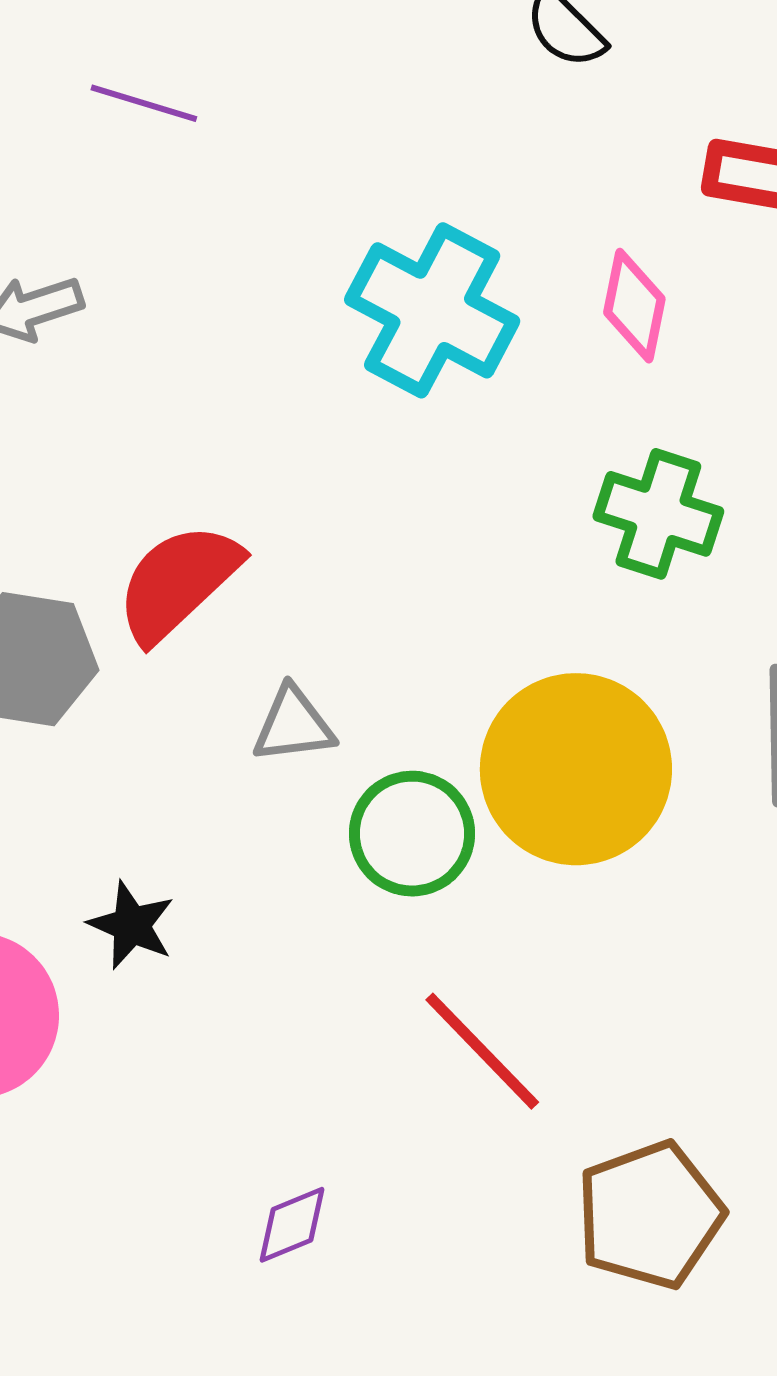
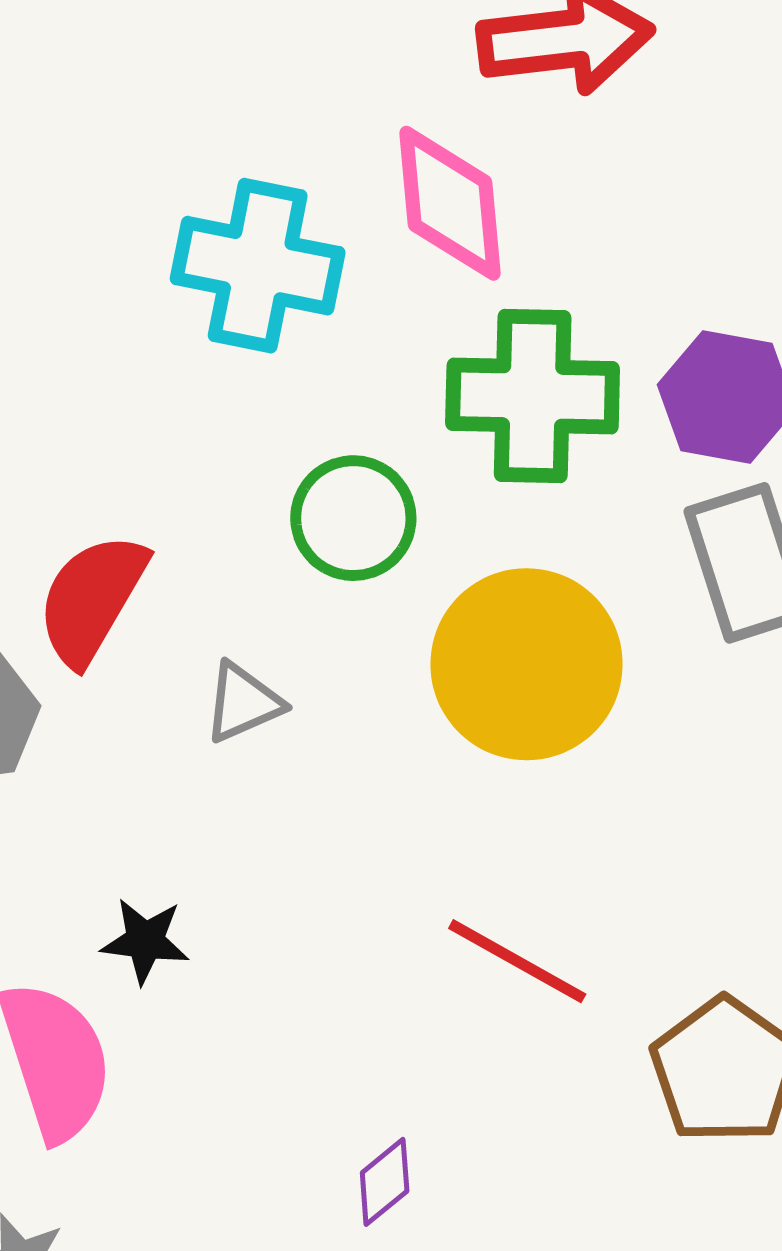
pink diamond: (634, 306) -> (450, 203), size x1.5
green cross: (658, 514) -> (533, 396), size x1.4
green circle: (412, 834) -> (353, 518), moved

